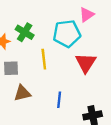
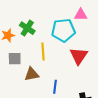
pink triangle: (87, 15) -> (81, 15), turned 32
brown triangle: (22, 93) -> (32, 74), moved

